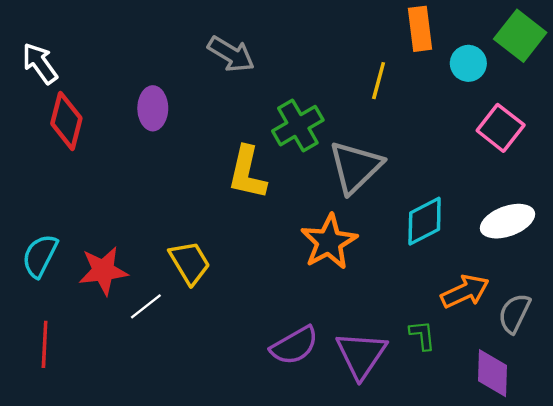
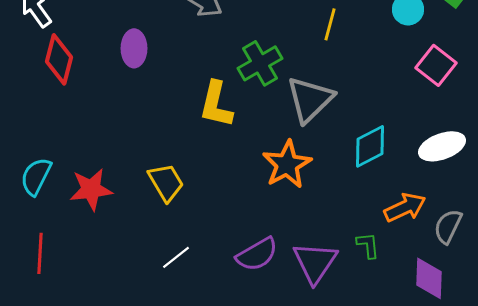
white line: (146, 306) -> (176, 257), moved

